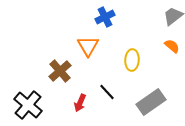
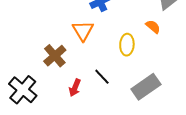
orange semicircle: (172, 46) -> (153, 27), moved

